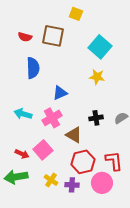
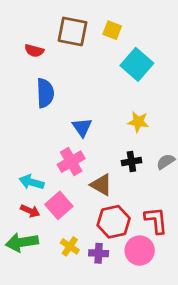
yellow square: (76, 14) -> (112, 30), moved
brown square: (53, 36) -> (73, 31), moved
yellow star: (97, 77) -> (138, 122), moved
blue triangle: (60, 93) -> (82, 127), turned -42
cyan arrow: (23, 114) -> (31, 182), moved

